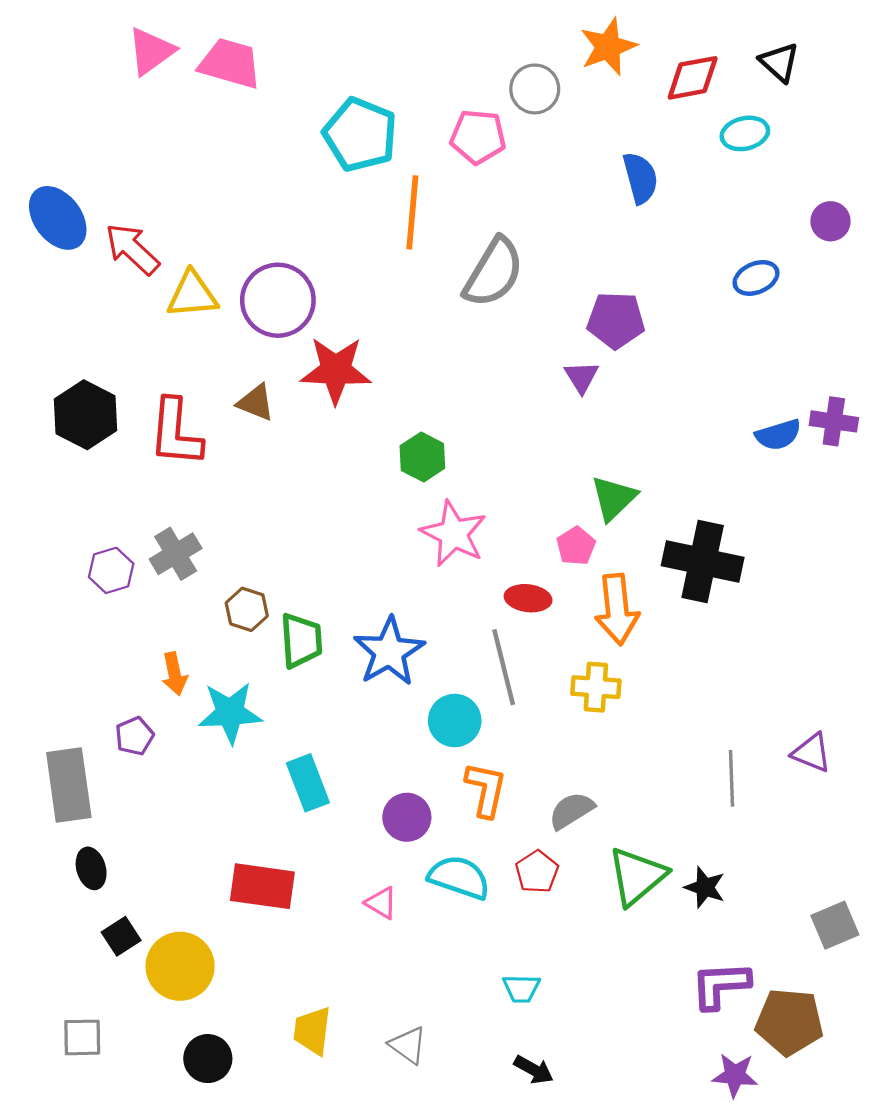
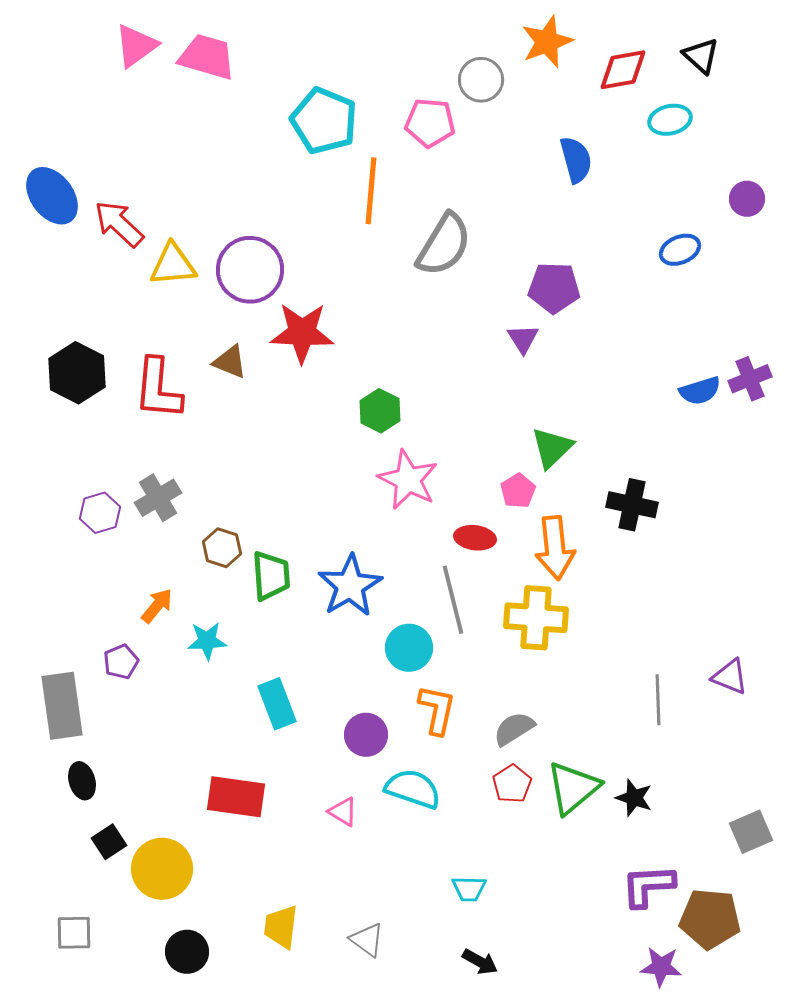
purple cross: (834, 421) -> (750, 379), turned -30
black cross: (703, 562) -> (632, 505), size x0.7
orange arrow: (174, 674) -> (157, 606), turned -129
yellow cross: (596, 687) -> (536, 618), size x1.4
cyan star: (230, 713) -> (207, 641), size x0.7
red pentagon: (537, 872) -> (512, 784), moved

